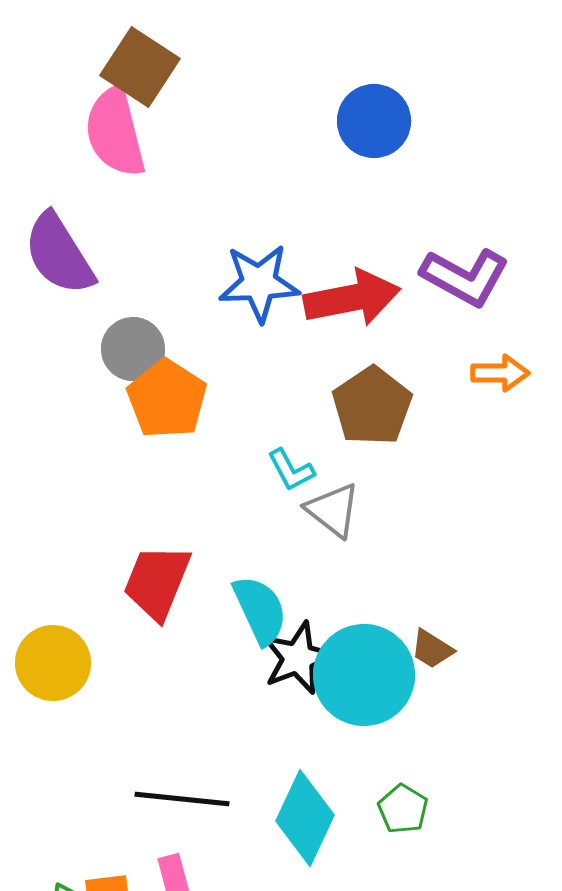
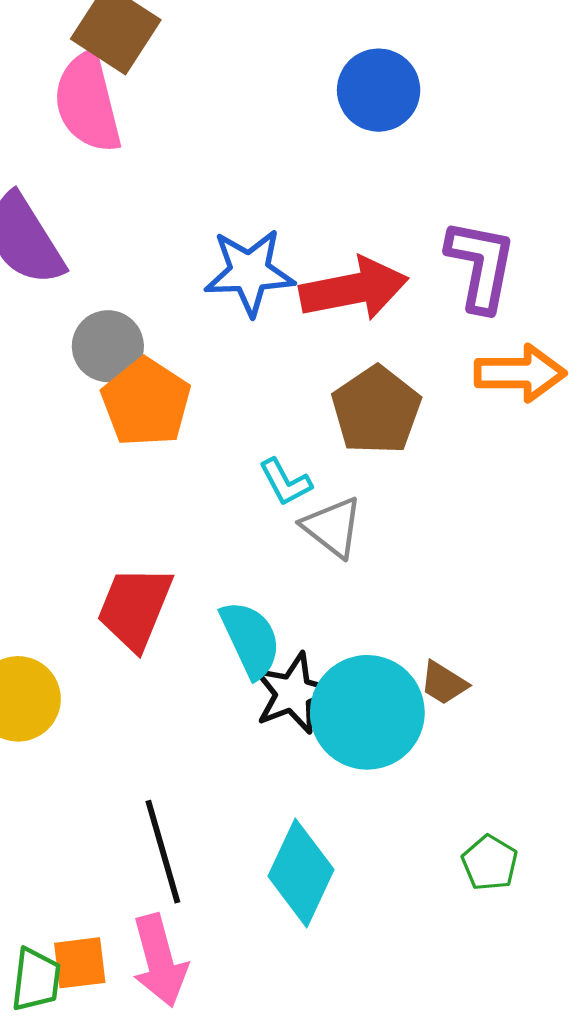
purple L-shape: (465, 277) -> (481, 265), turned -108
orange arrow: (500, 373) -> (520, 373), size x1.4
black line: (182, 799) -> (163, 852), turned 68
green pentagon: (403, 809) -> (490, 863), moved

